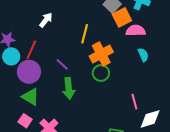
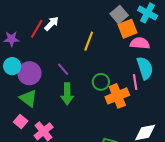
red line: (31, 50) -> (37, 29), moved
orange cross: (101, 54) -> (117, 96), moved
cyan semicircle: (143, 55) -> (145, 68), size x1.6
cyan circle: (11, 56) -> (12, 66), moved
pink line: (134, 102) -> (135, 82), moved

